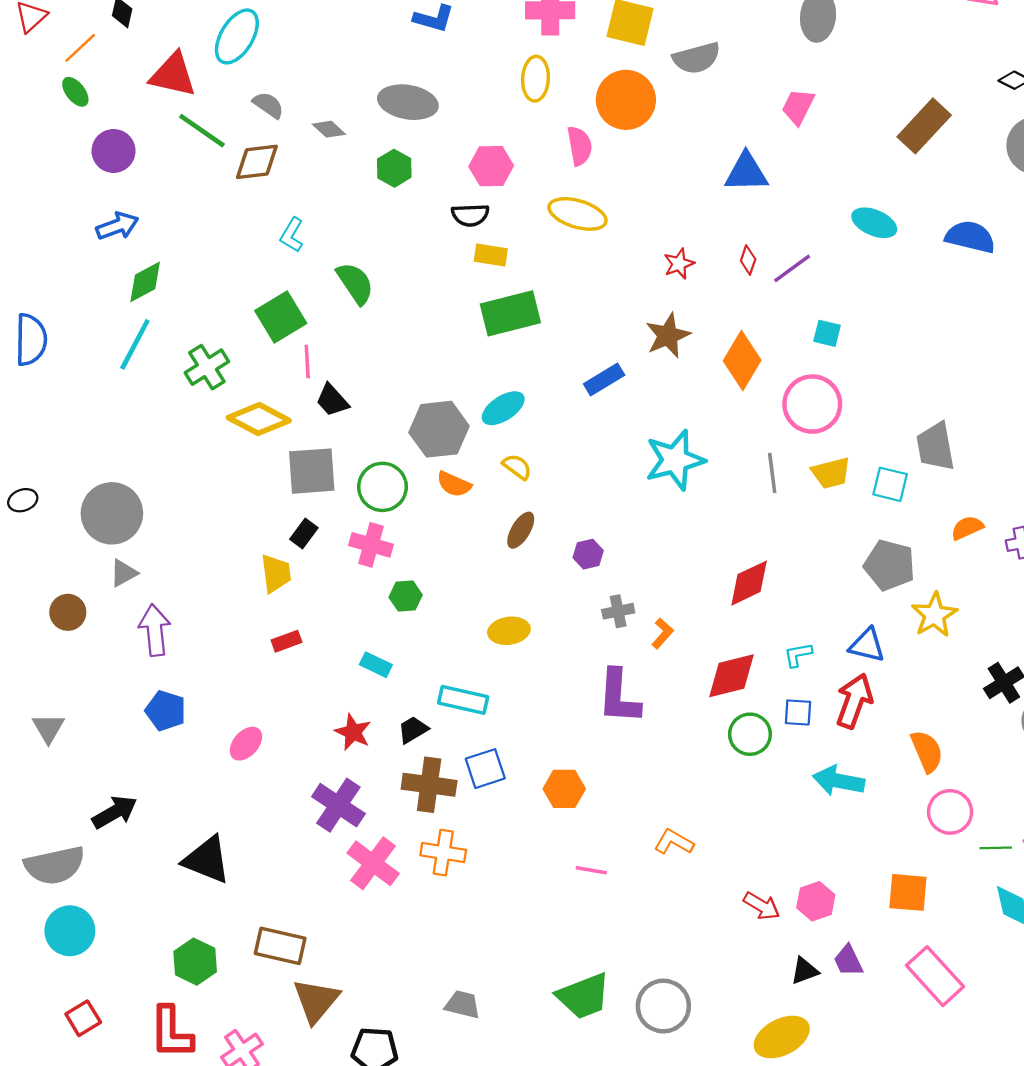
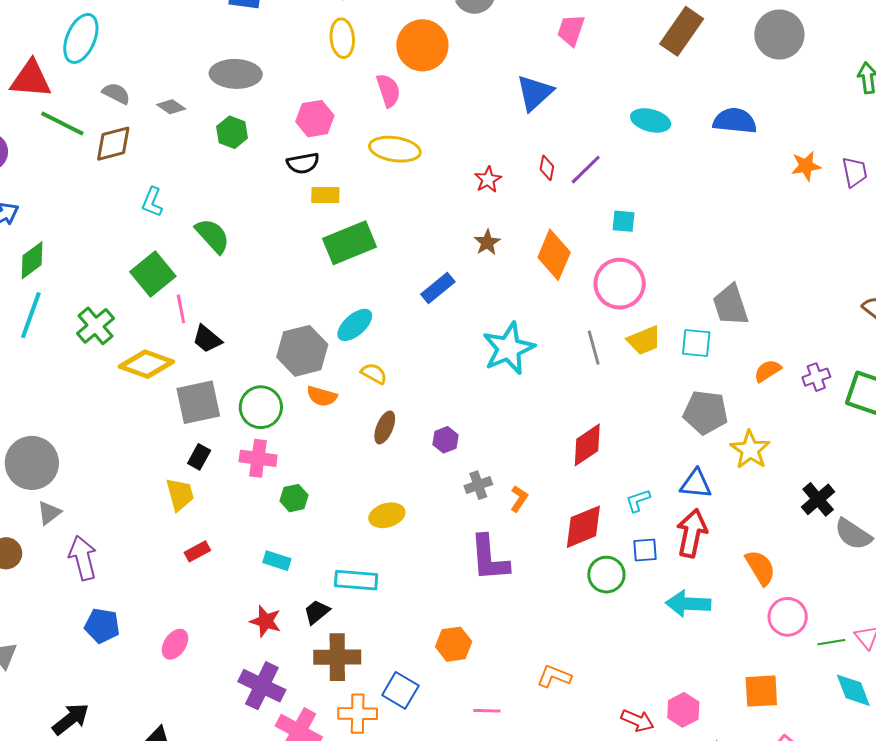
blue triangle: (746, 172) -> (535, 93), turned -33
brown star: (668, 336) -> (487, 242), size x0.7
blue square: (485, 769) -> (400, 690), moved, turned -33

